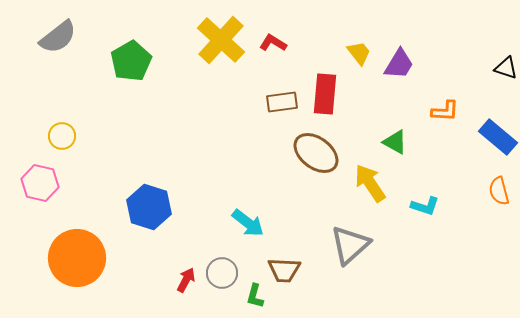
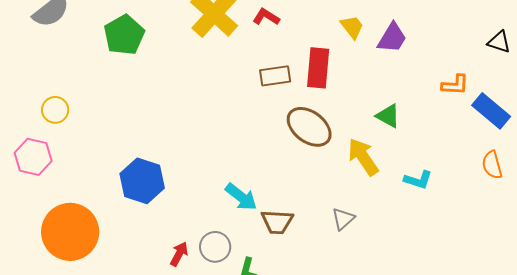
orange L-shape: (445, 111) -> (455, 85), moved
gray triangle: (350, 245) -> (343, 219), size x0.6
brown trapezoid: (284, 270) -> (277, 222), moved

